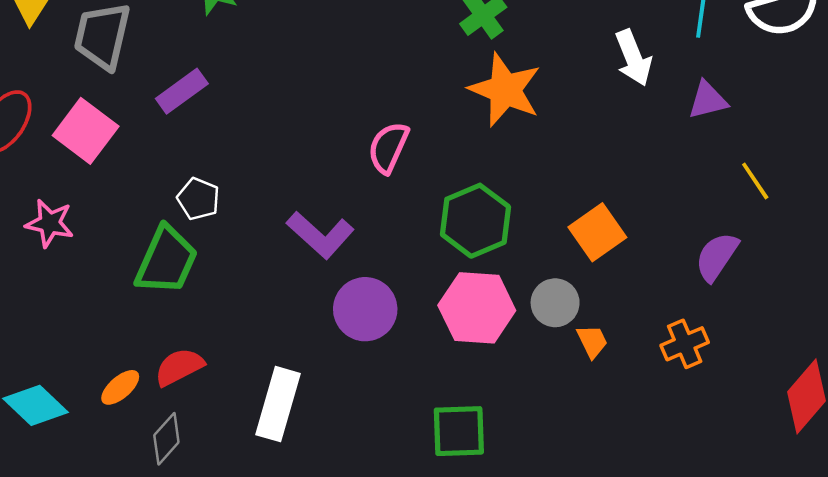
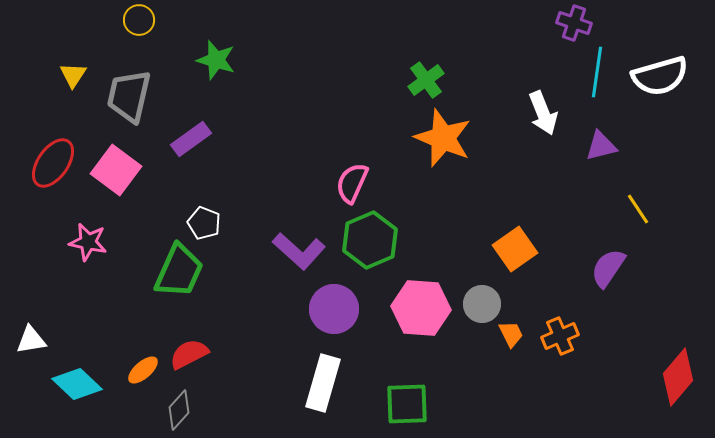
green hexagon: (476, 221) -> (370, 240), moved
orange cross: (685, 344) -> (560, 336), moved
white rectangle: (278, 404) -> (323, 383), moved

